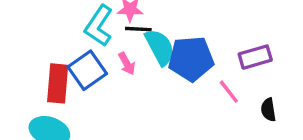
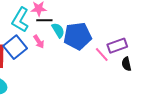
cyan semicircle: (160, 47) -> (58, 30), size x0.7
purple rectangle: (255, 57) -> (117, 46), moved

